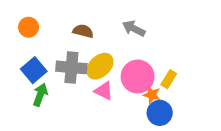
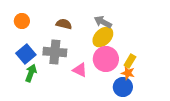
yellow ellipse: (100, 66) -> (103, 37), moved
orange star: (152, 95) -> (128, 73), moved

